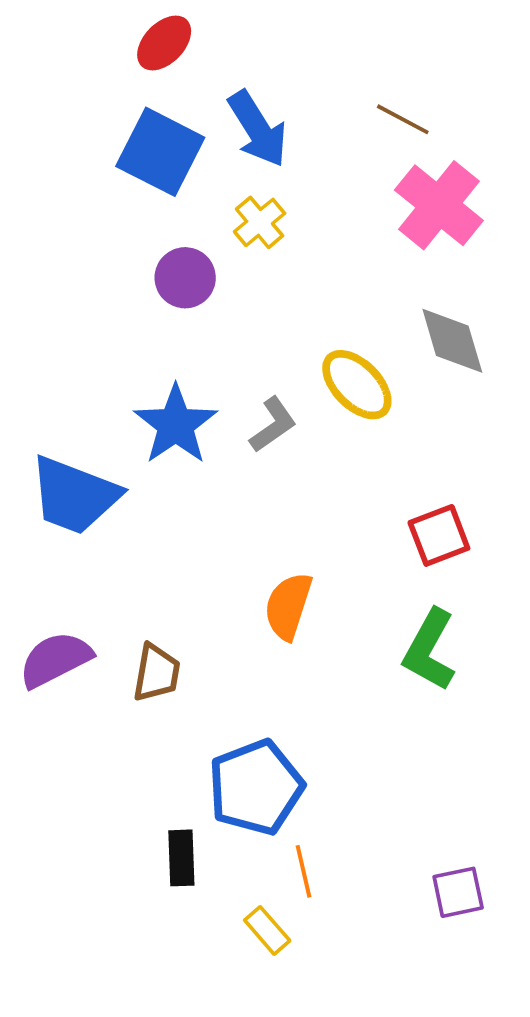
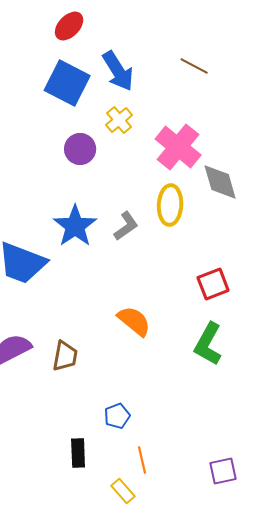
pink cross: (439, 205) -> (178, 147), moved
yellow ellipse: (357, 385) -> (170, 205), turned 48
orange semicircle: (288, 606) -> (134, 321), turned 111
blue pentagon: (256, 787) -> (117, 416), size x0.5

